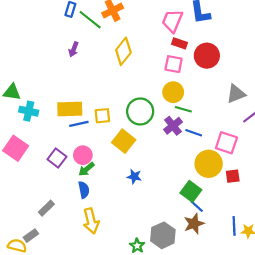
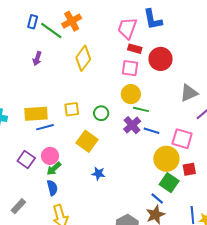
green circle: (140, 111) -> (101, 113), size x0.6
yellow square: (102, 116) -> (72, 109), moved
green square: (191, 191) -> (169, 183), moved

